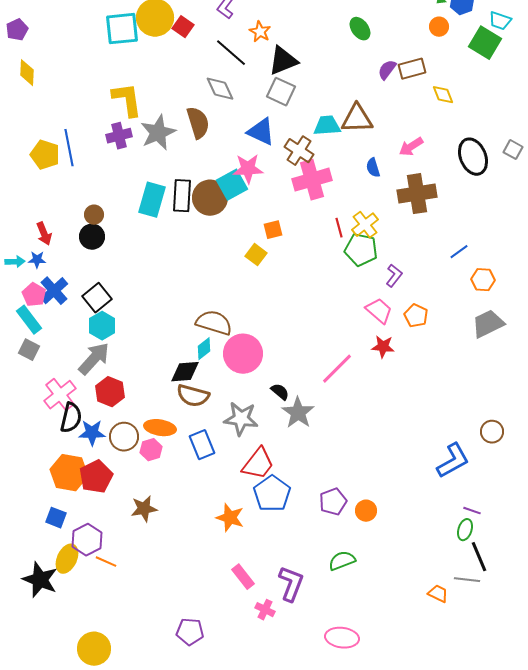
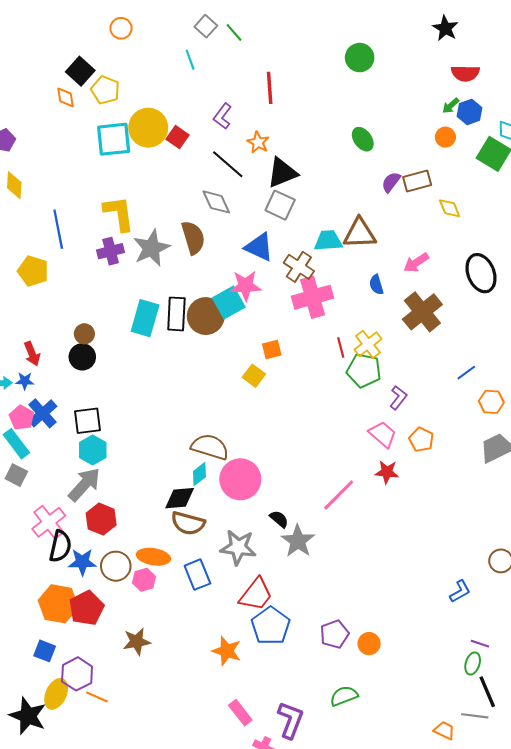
blue line: (69, 148) -> (58, 229), moved
brown cross: (417, 194) -> (422, 312), turned -30
black square: (97, 298) -> (88, 421), turned 32
blue L-shape: (453, 461) -> (460, 591), size x0.6

